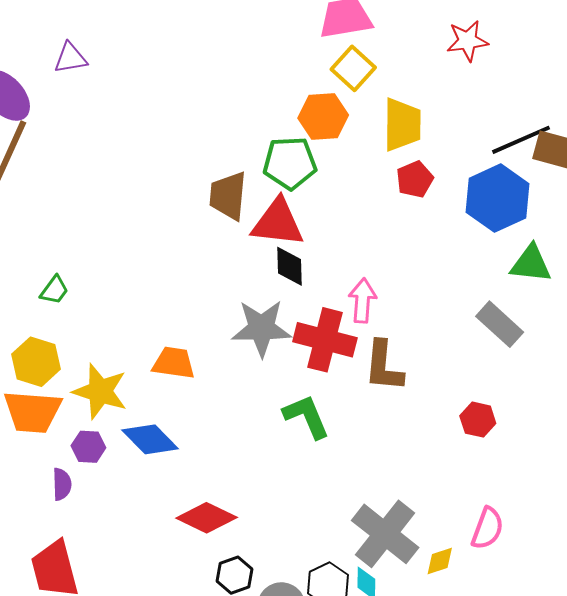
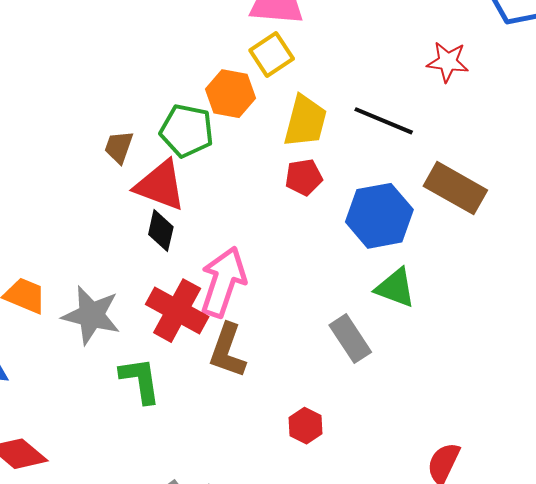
red star: (467, 41) -> (448, 62), moved
black line: (521, 140) -> (384, 121), moved, turned 32
brown trapezoid: (228, 196) -> (119, 147), size x0.7
pink arrow: (362, 301) -> (223, 282), size x1.6
gray star: (262, 328) -> (91, 315), moved

